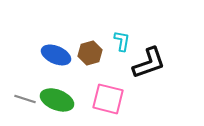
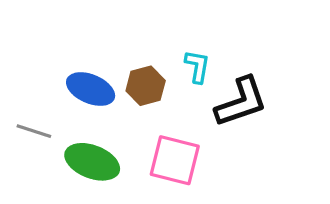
gray line: (25, 99) -> (34, 131), moved

